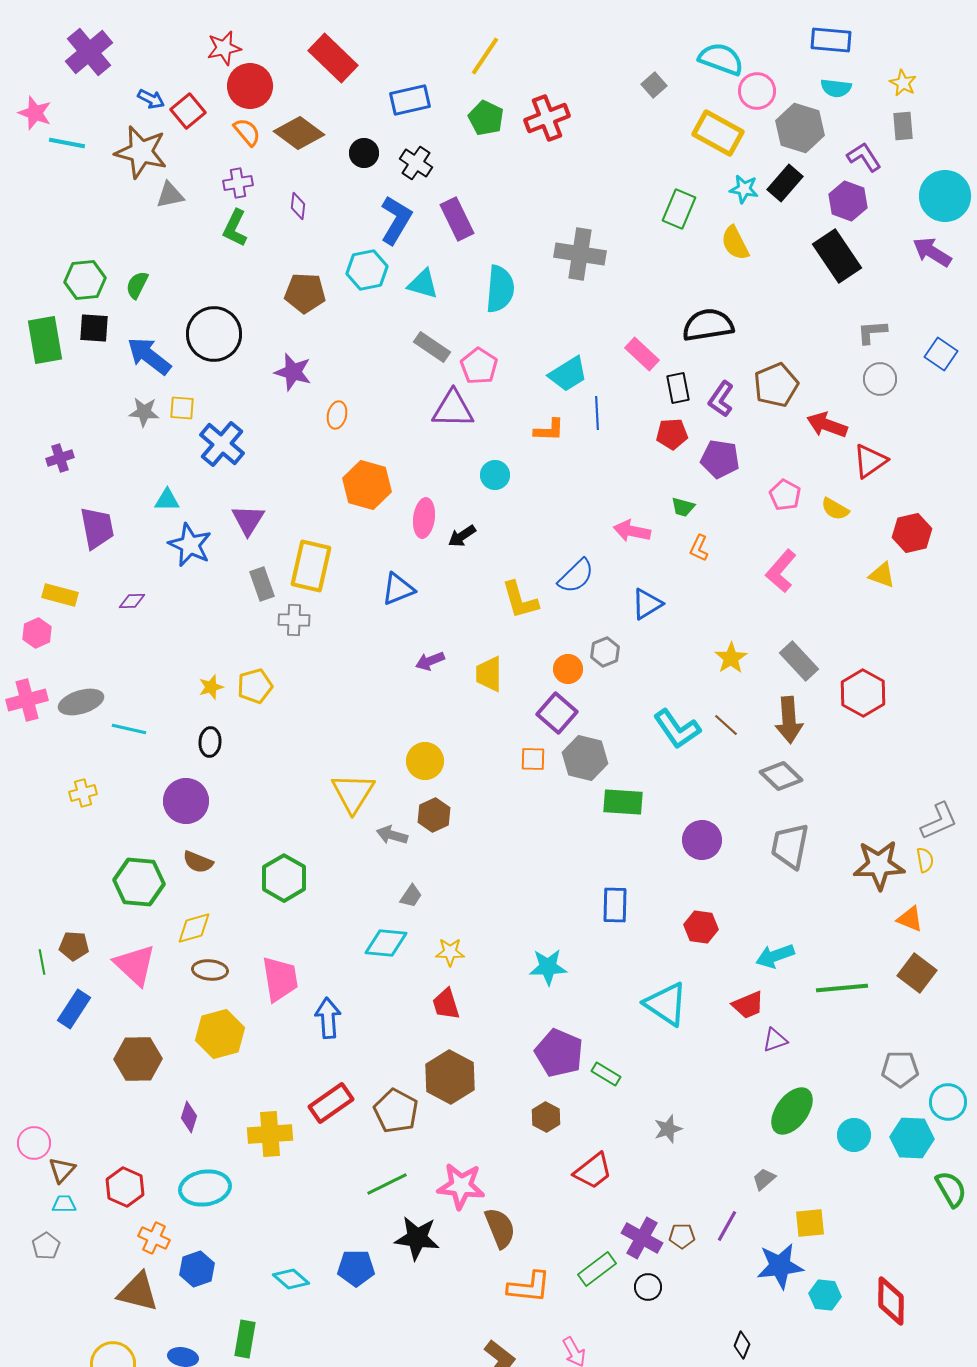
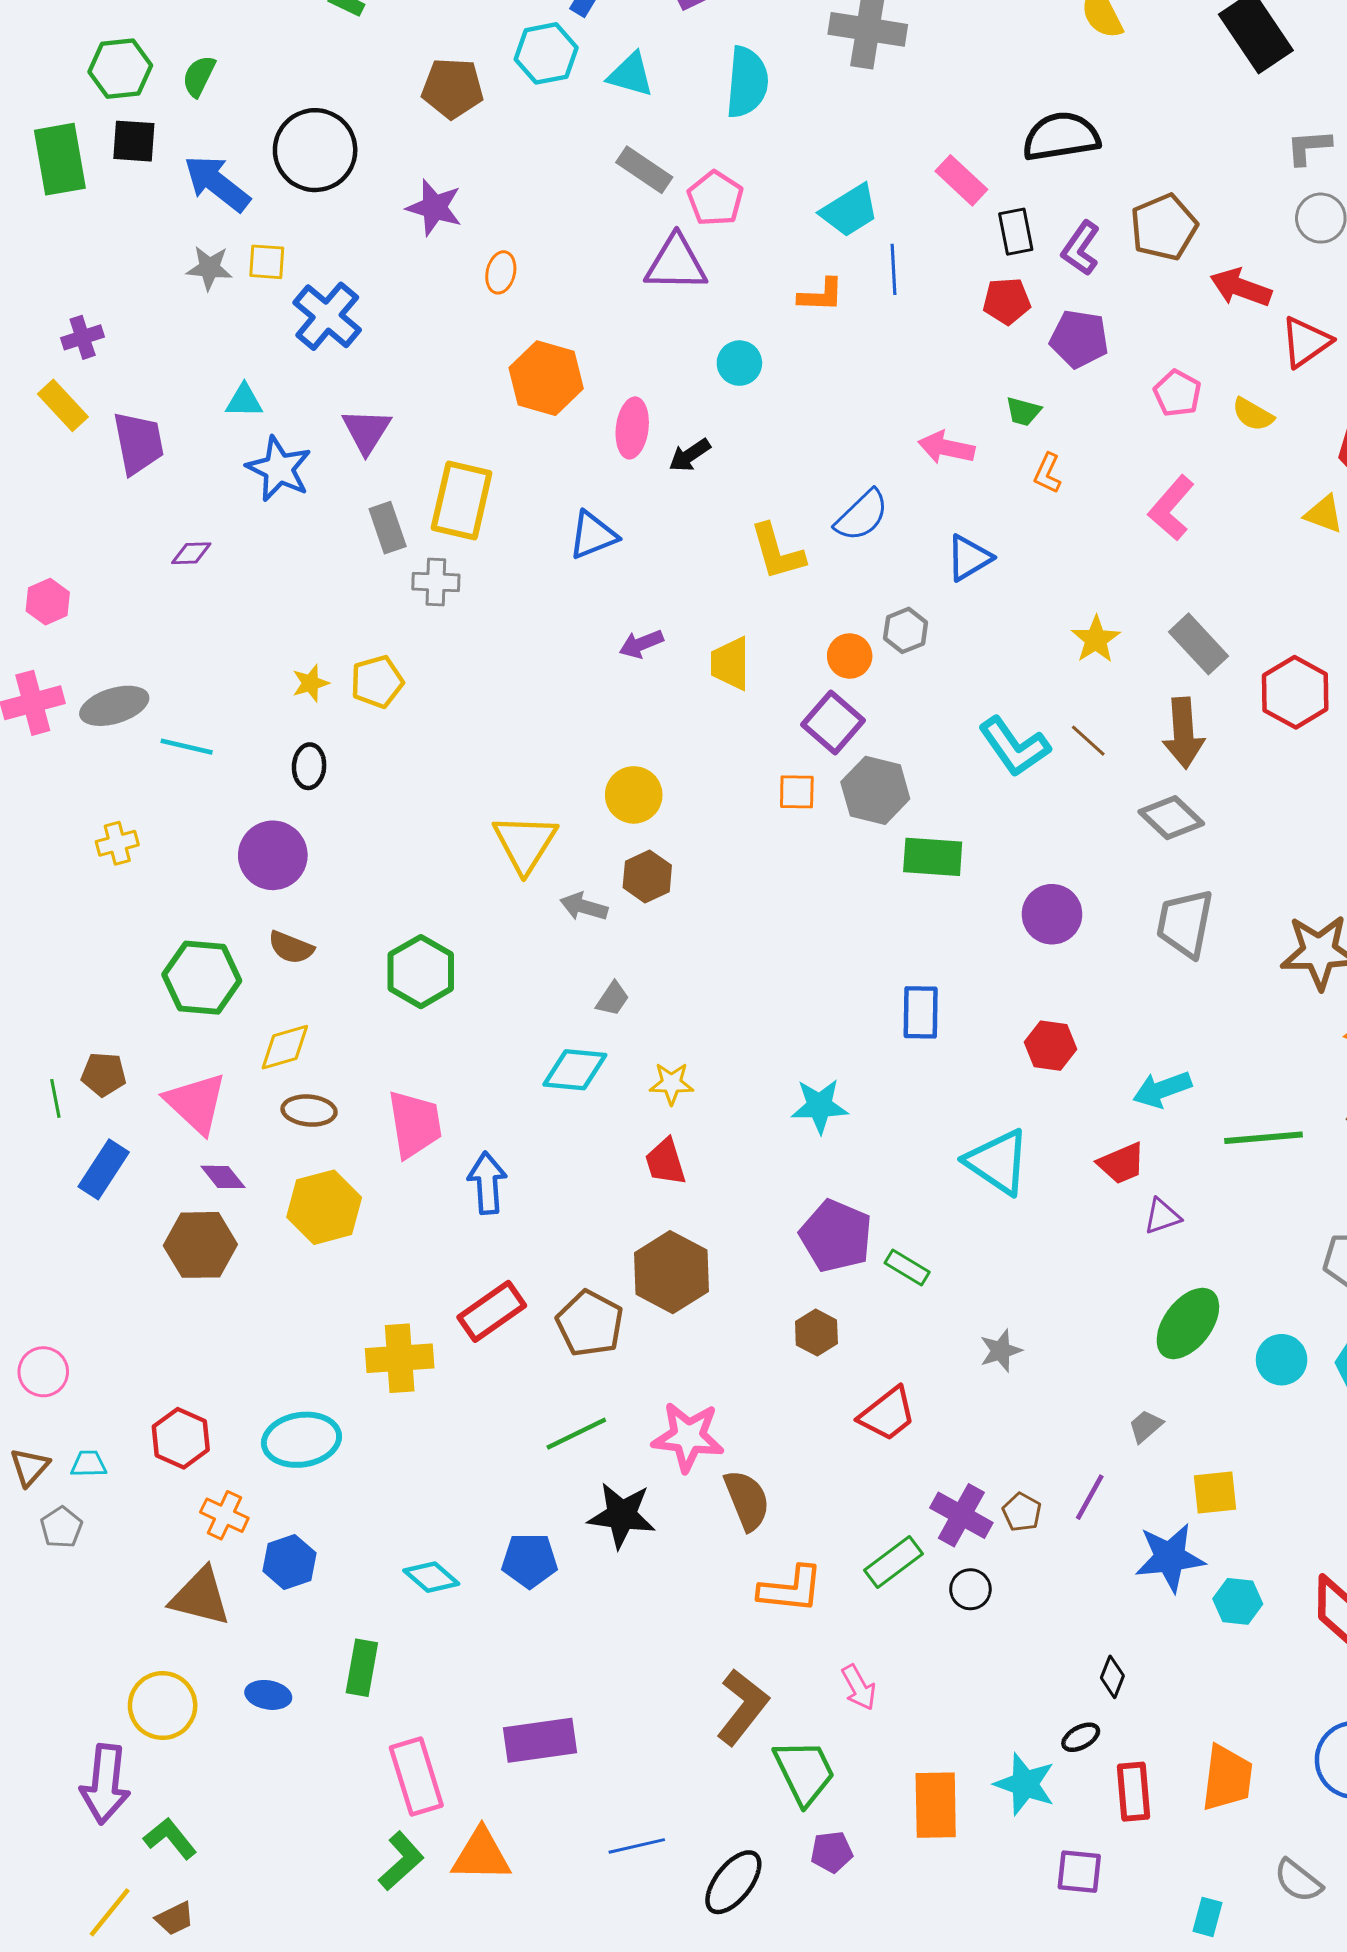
yellow rectangle: (60, 595) -> (63, 405), moved, turned 32
purple diamond: (189, 1117) -> (223, 1177), moved, turned -56
brown triangle: (62, 1170) -> (30, 1467), moved
brown pentagon: (682, 1236) -> (1022, 1512), turned 30

